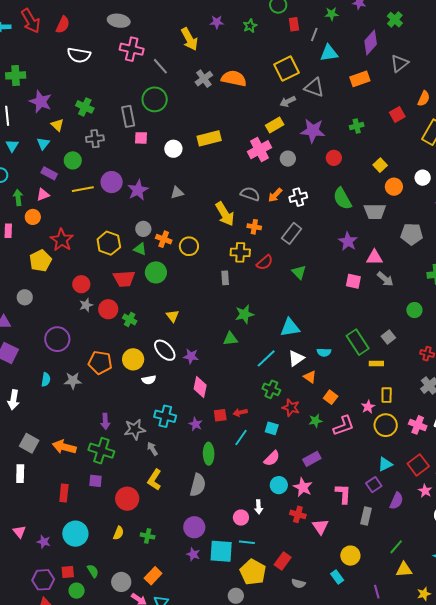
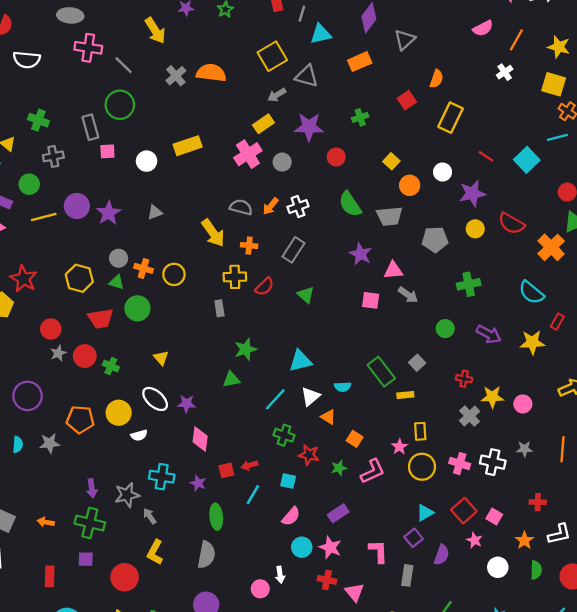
orange arrow: (64, 447) -> (46, 522), size x0.6

